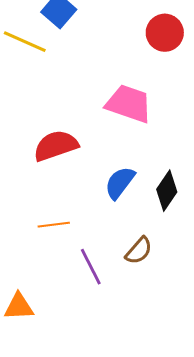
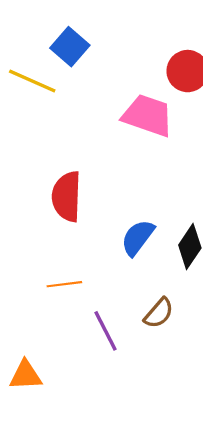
pink trapezoid: (129, 104) -> (148, 115), moved
red semicircle: (56, 146) -> (67, 197), turned -69

